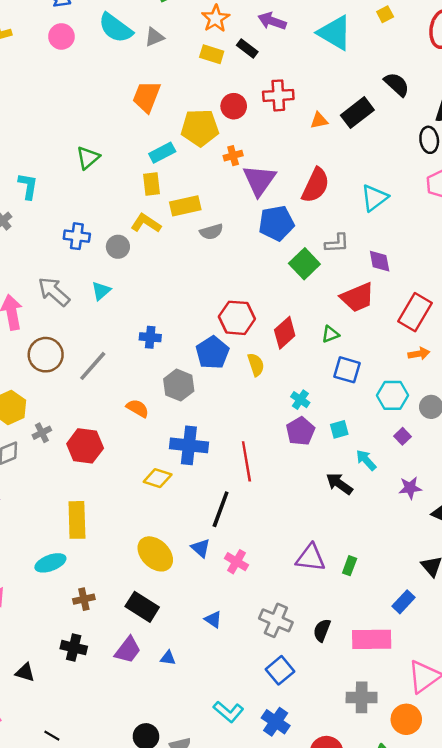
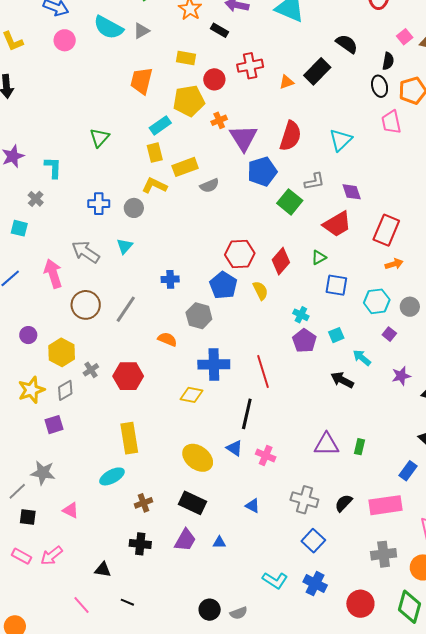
yellow rectangle: (212, 54) -> (186, 58), moved
black semicircle: (322, 630) -> (344, 503), turned 30
black line: (52, 736) -> (127, 602), moved

